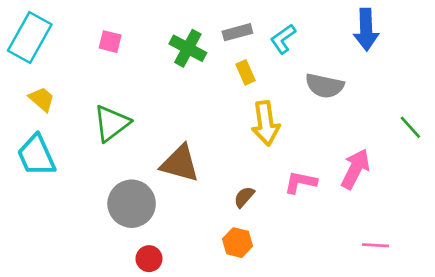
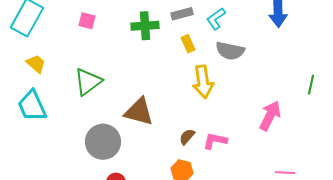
green cross: (188, 48) -> (145, 26), turned -32
gray semicircle: (325, 86) -> (230, 51), moved
green line: (410, 127) -> (311, 85), turned 54
pink L-shape: (300, 182) -> (215, 141), moved

